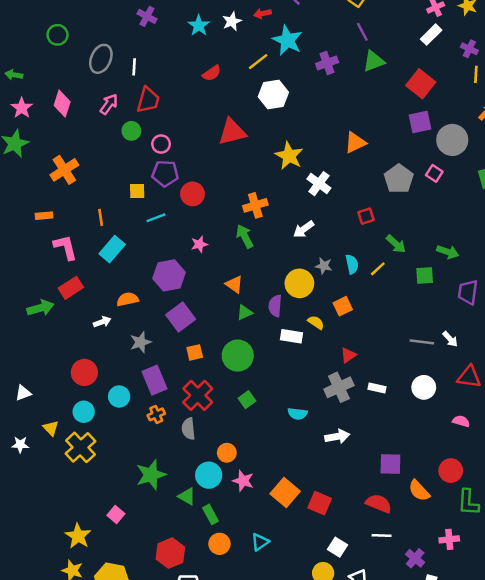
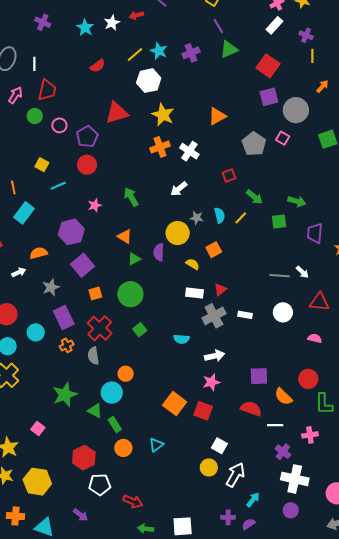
cyan star: (287, 40) -> (159, 51), moved, size x0.7
yellow star: (289, 156) -> (163, 115), moved
purple pentagon: (165, 173) -> (87, 137), moved, turned -30
yellow square: (137, 191) -> (42, 165), turned 32
orange cross: (255, 205) -> (160, 147), moved
white rectangle: (292, 336) -> (195, 293), moved
pink star: (243, 481) -> (211, 382), moved, turned -30
white line: (382, 535) -> (275, 425), moved

